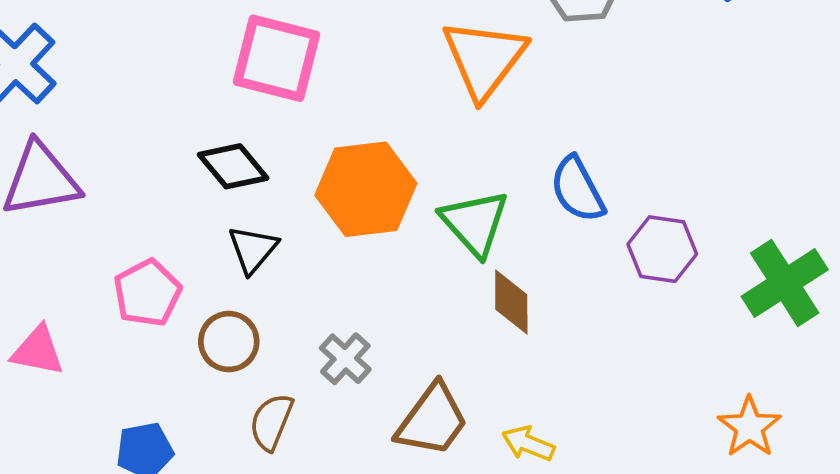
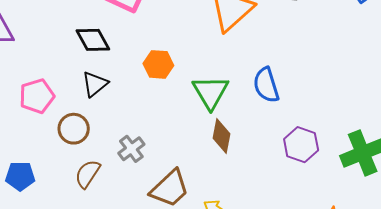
orange hexagon: (366, 189) -> (158, 64), size x0.6
purple hexagon: (662, 249) -> (301, 145), moved

